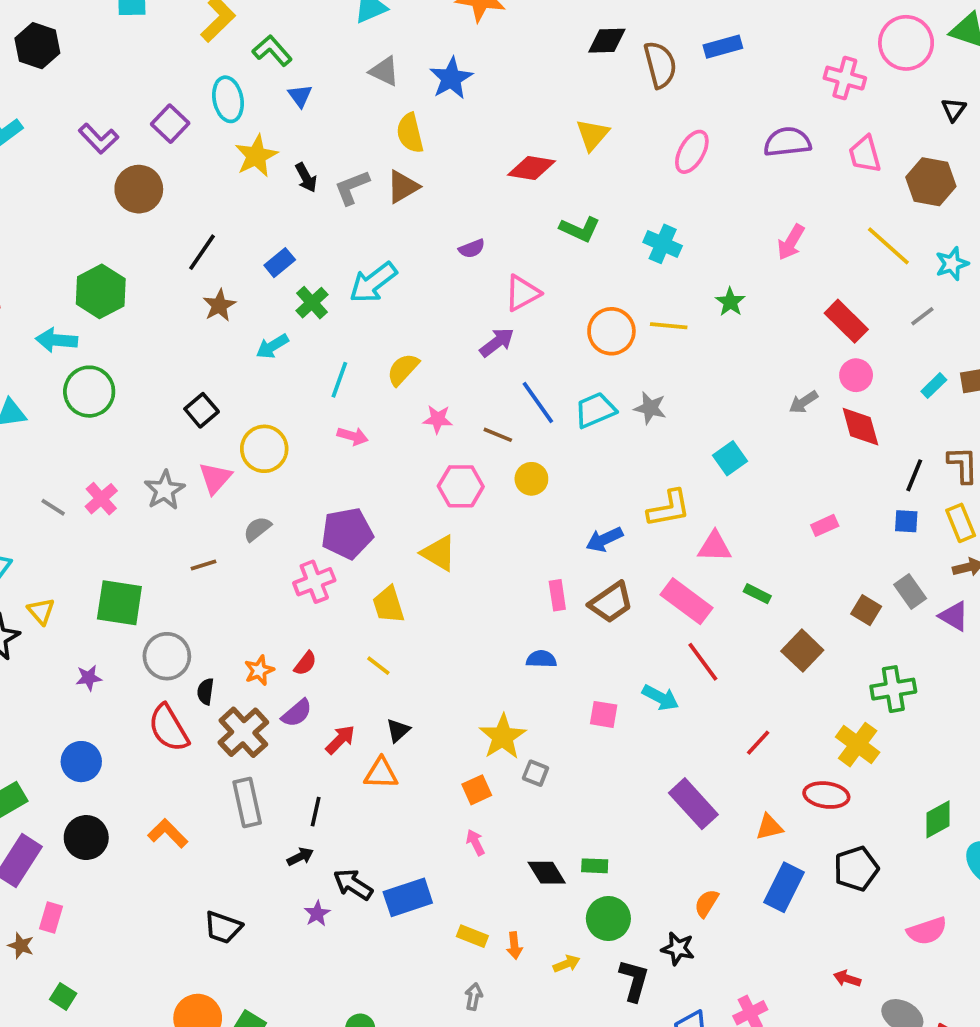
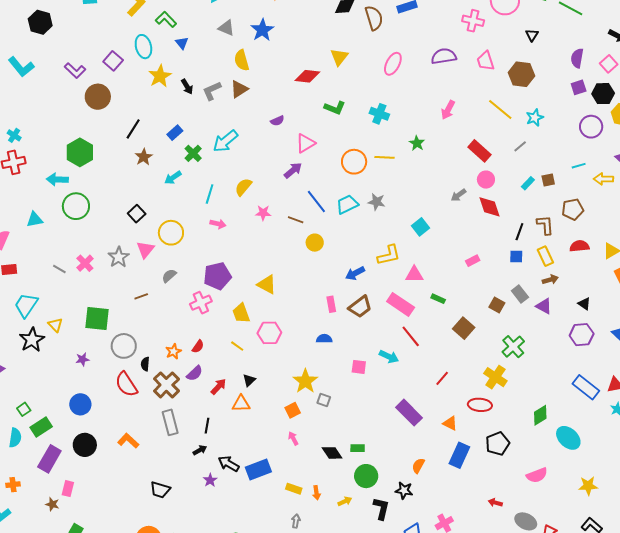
pink hexagon: (461, 486) -> (269, 333), moved
green cross: (893, 689) -> (513, 347), turned -30
orange triangle: (769, 827) -> (450, 423), turned 42

